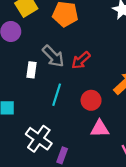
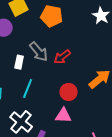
cyan line: (57, 95) -> (28, 88), moved
pink triangle: (100, 129) -> (63, 116), moved

